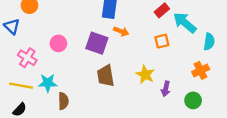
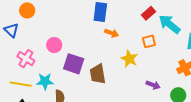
purple square: (97, 43) -> (74, 64), moved
yellow star: (145, 75) -> (129, 59), moved
purple arrow: (166, 89) -> (153, 85), turned -80

